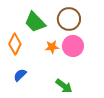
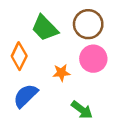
orange star: (52, 47) -> (61, 73), moved
blue semicircle: (20, 75) -> (26, 96), size x1.5

